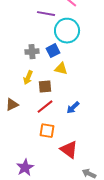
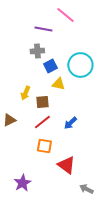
cyan circle: (67, 31) -> (80, 65), moved
gray cross: (32, 52) -> (37, 51), moved

